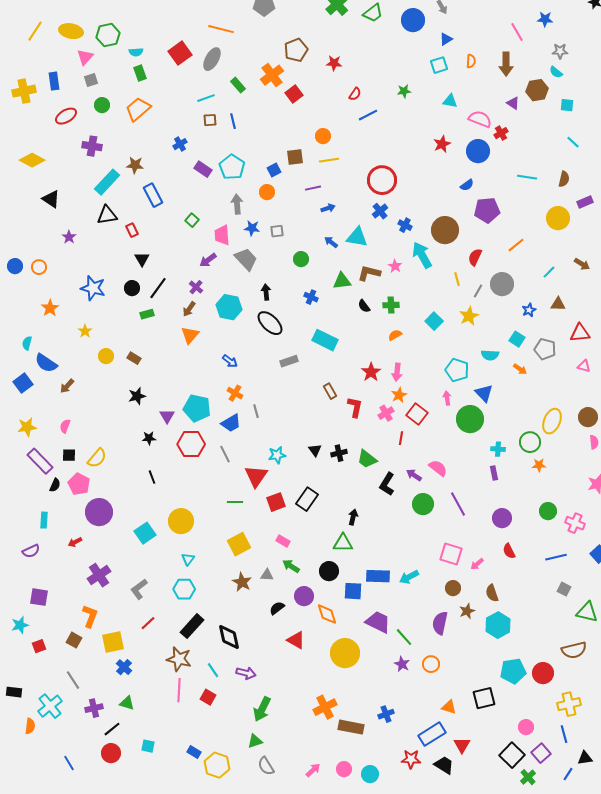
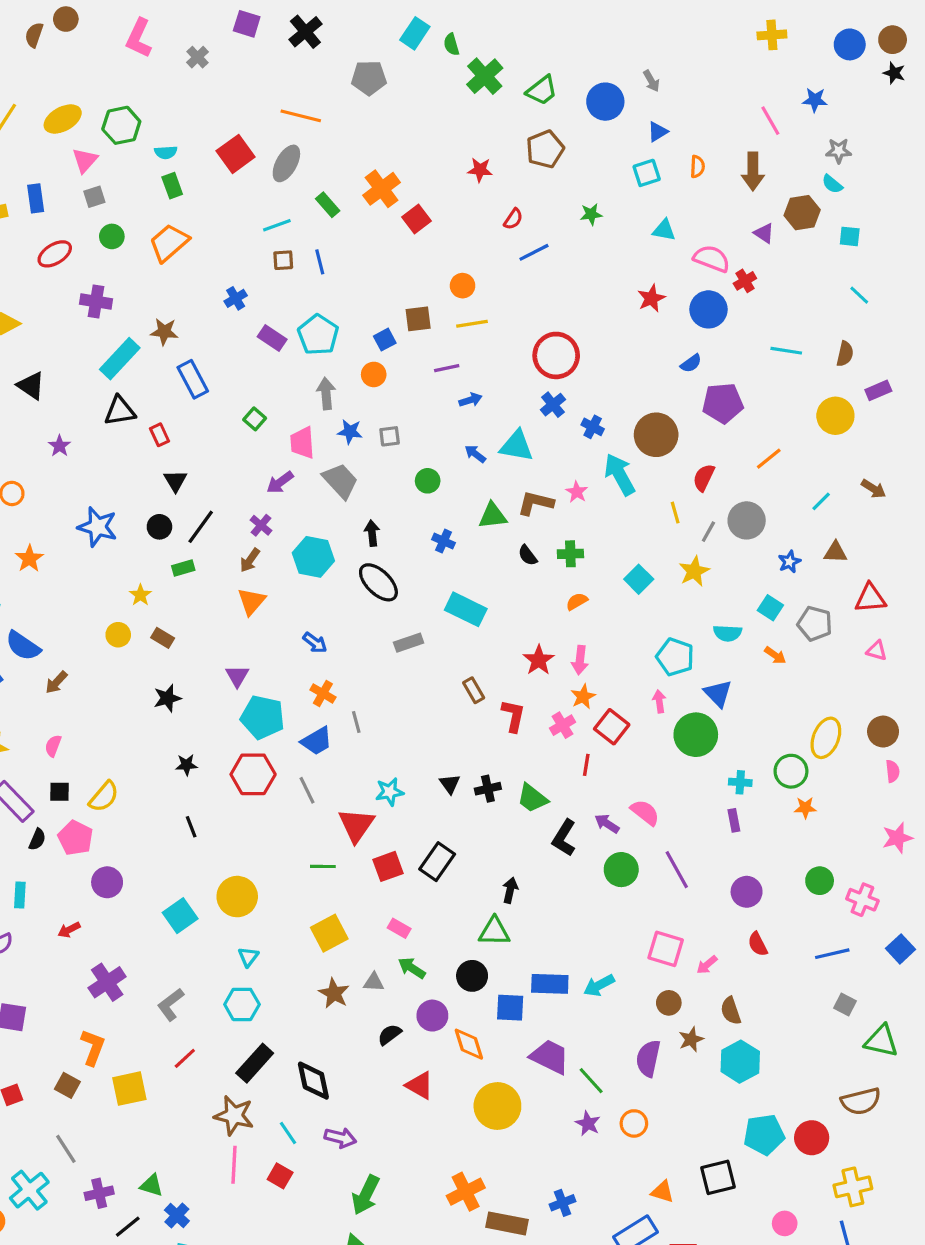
yellow ellipse: (71, 31) -> (63, 119), turned -40
brown pentagon: (296, 50) -> (545, 149), moved
yellow star: (85, 331) -> (140, 595), moved
purple triangle: (167, 416) -> (237, 676), moved
purple circle: (99, 512) -> (107, 882), size x0.7
blue cross: (124, 667) -> (177, 1215), moved

